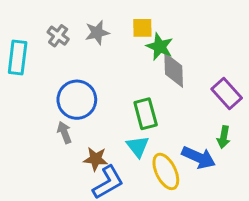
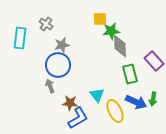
gray star: (97, 33) -> (62, 45), moved
green star: (160, 47) -> (111, 31), turned -30
green rectangle: (146, 114) -> (130, 74), moved
green arrow: (224, 137) -> (153, 99), moved

